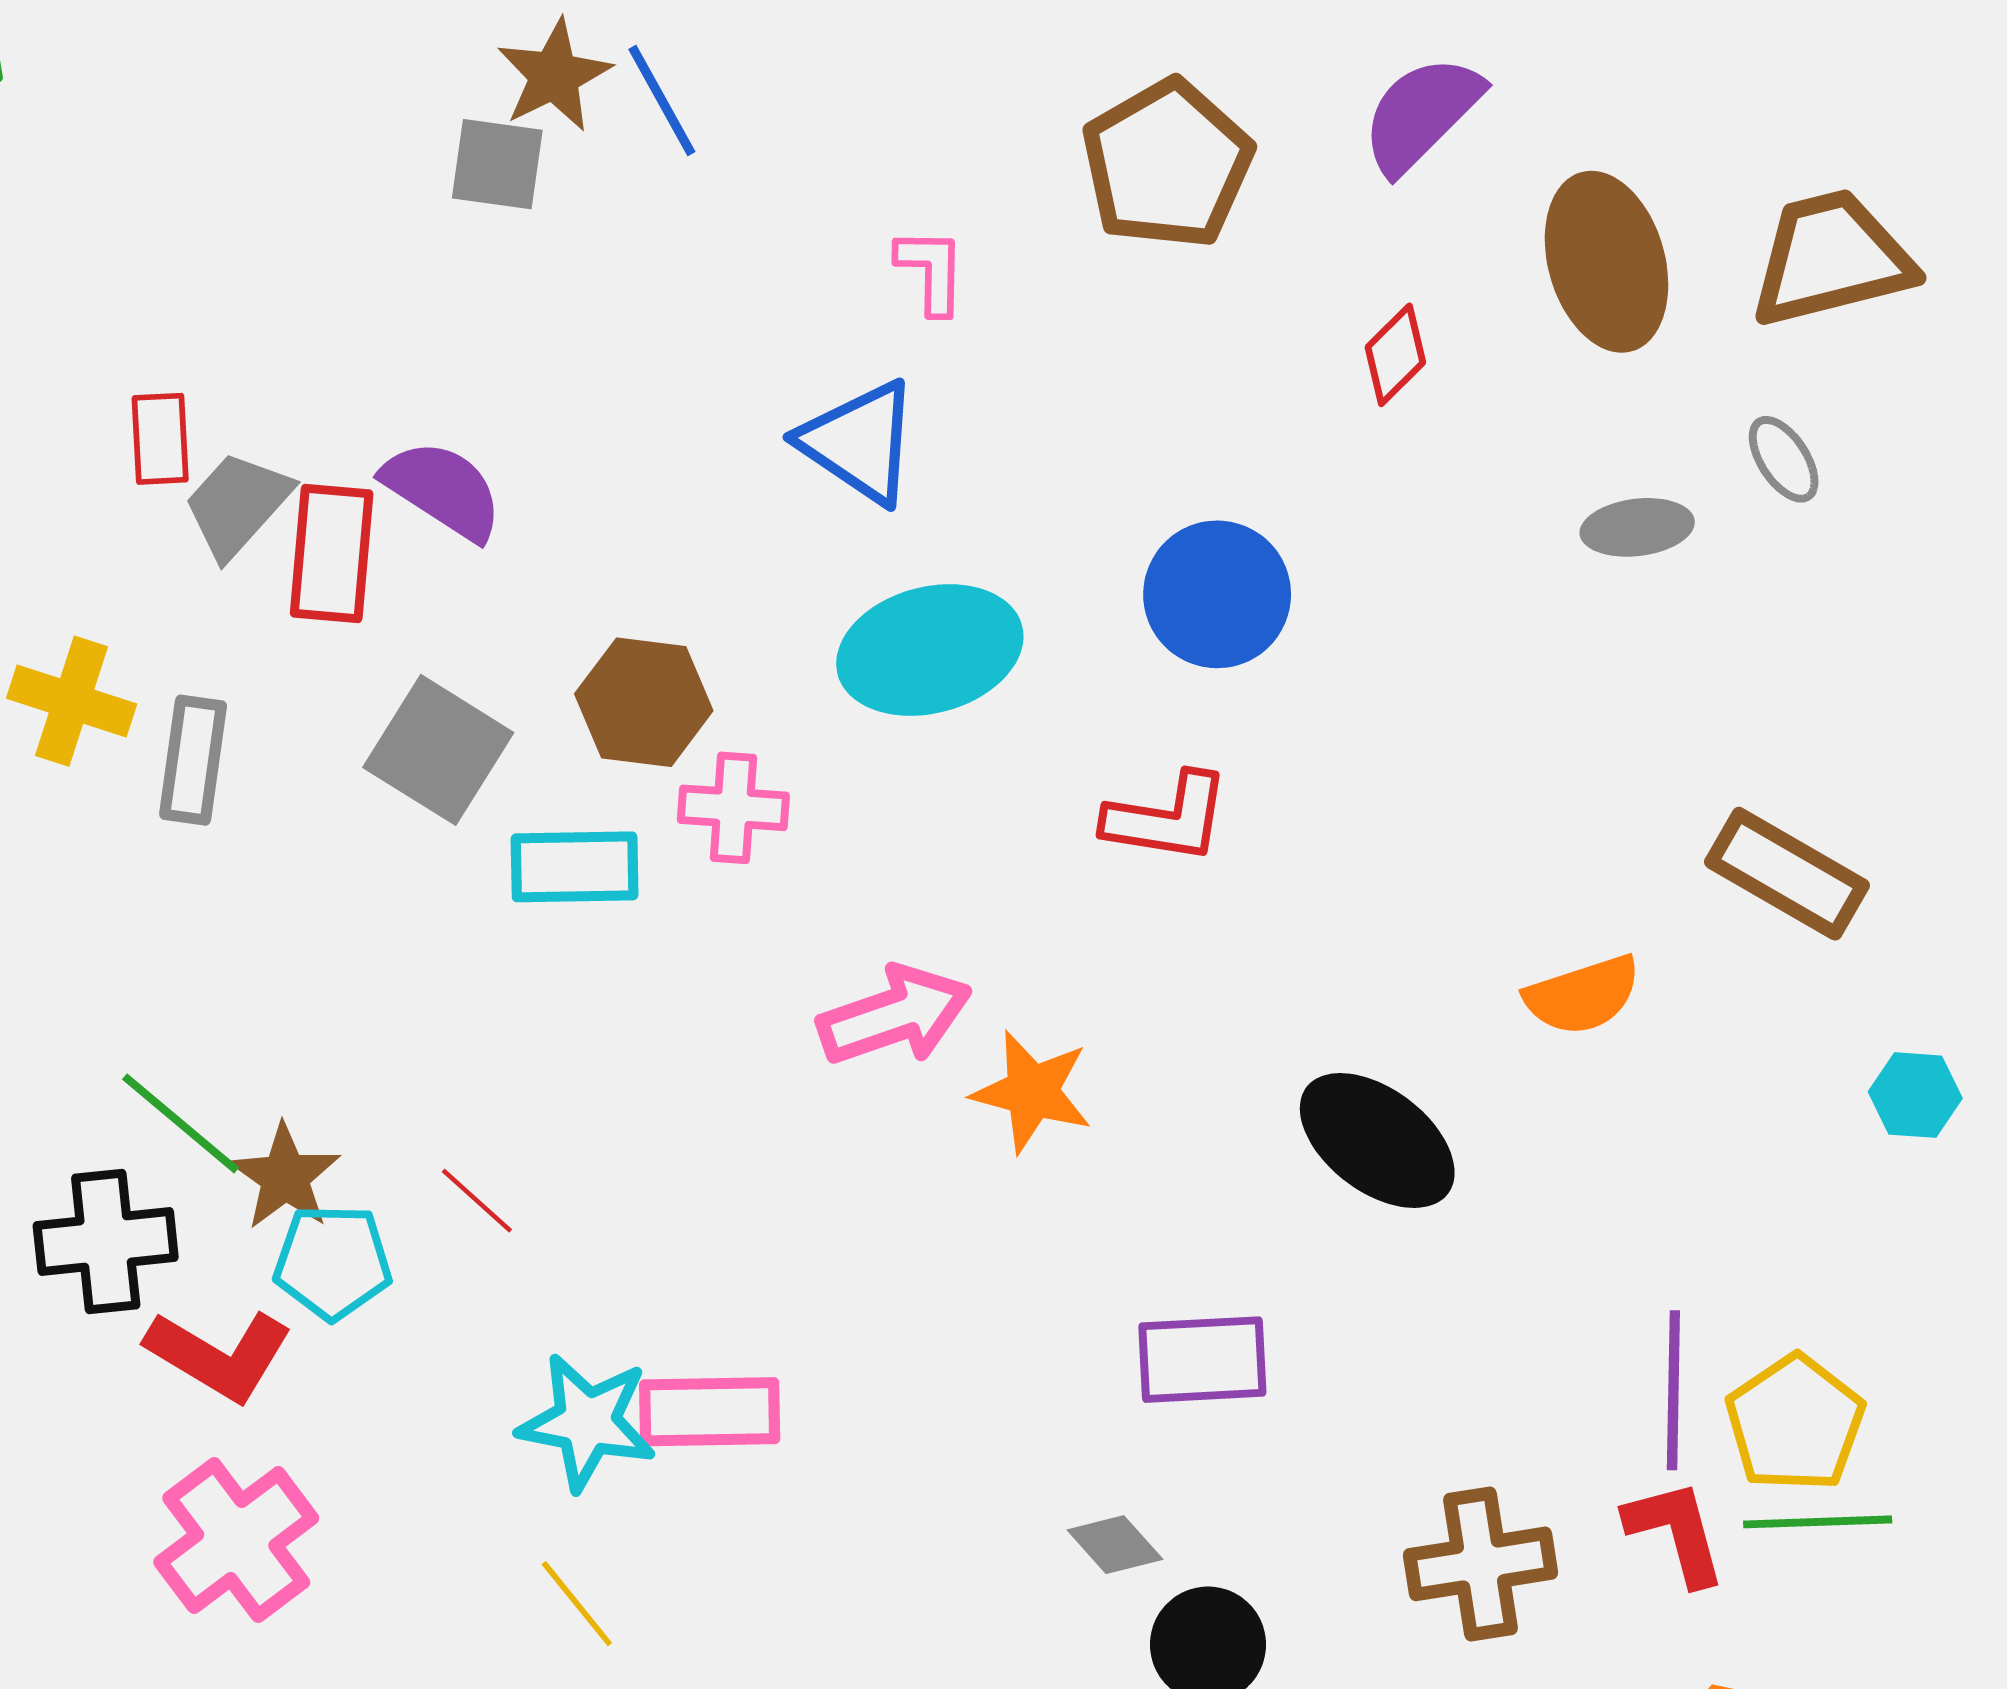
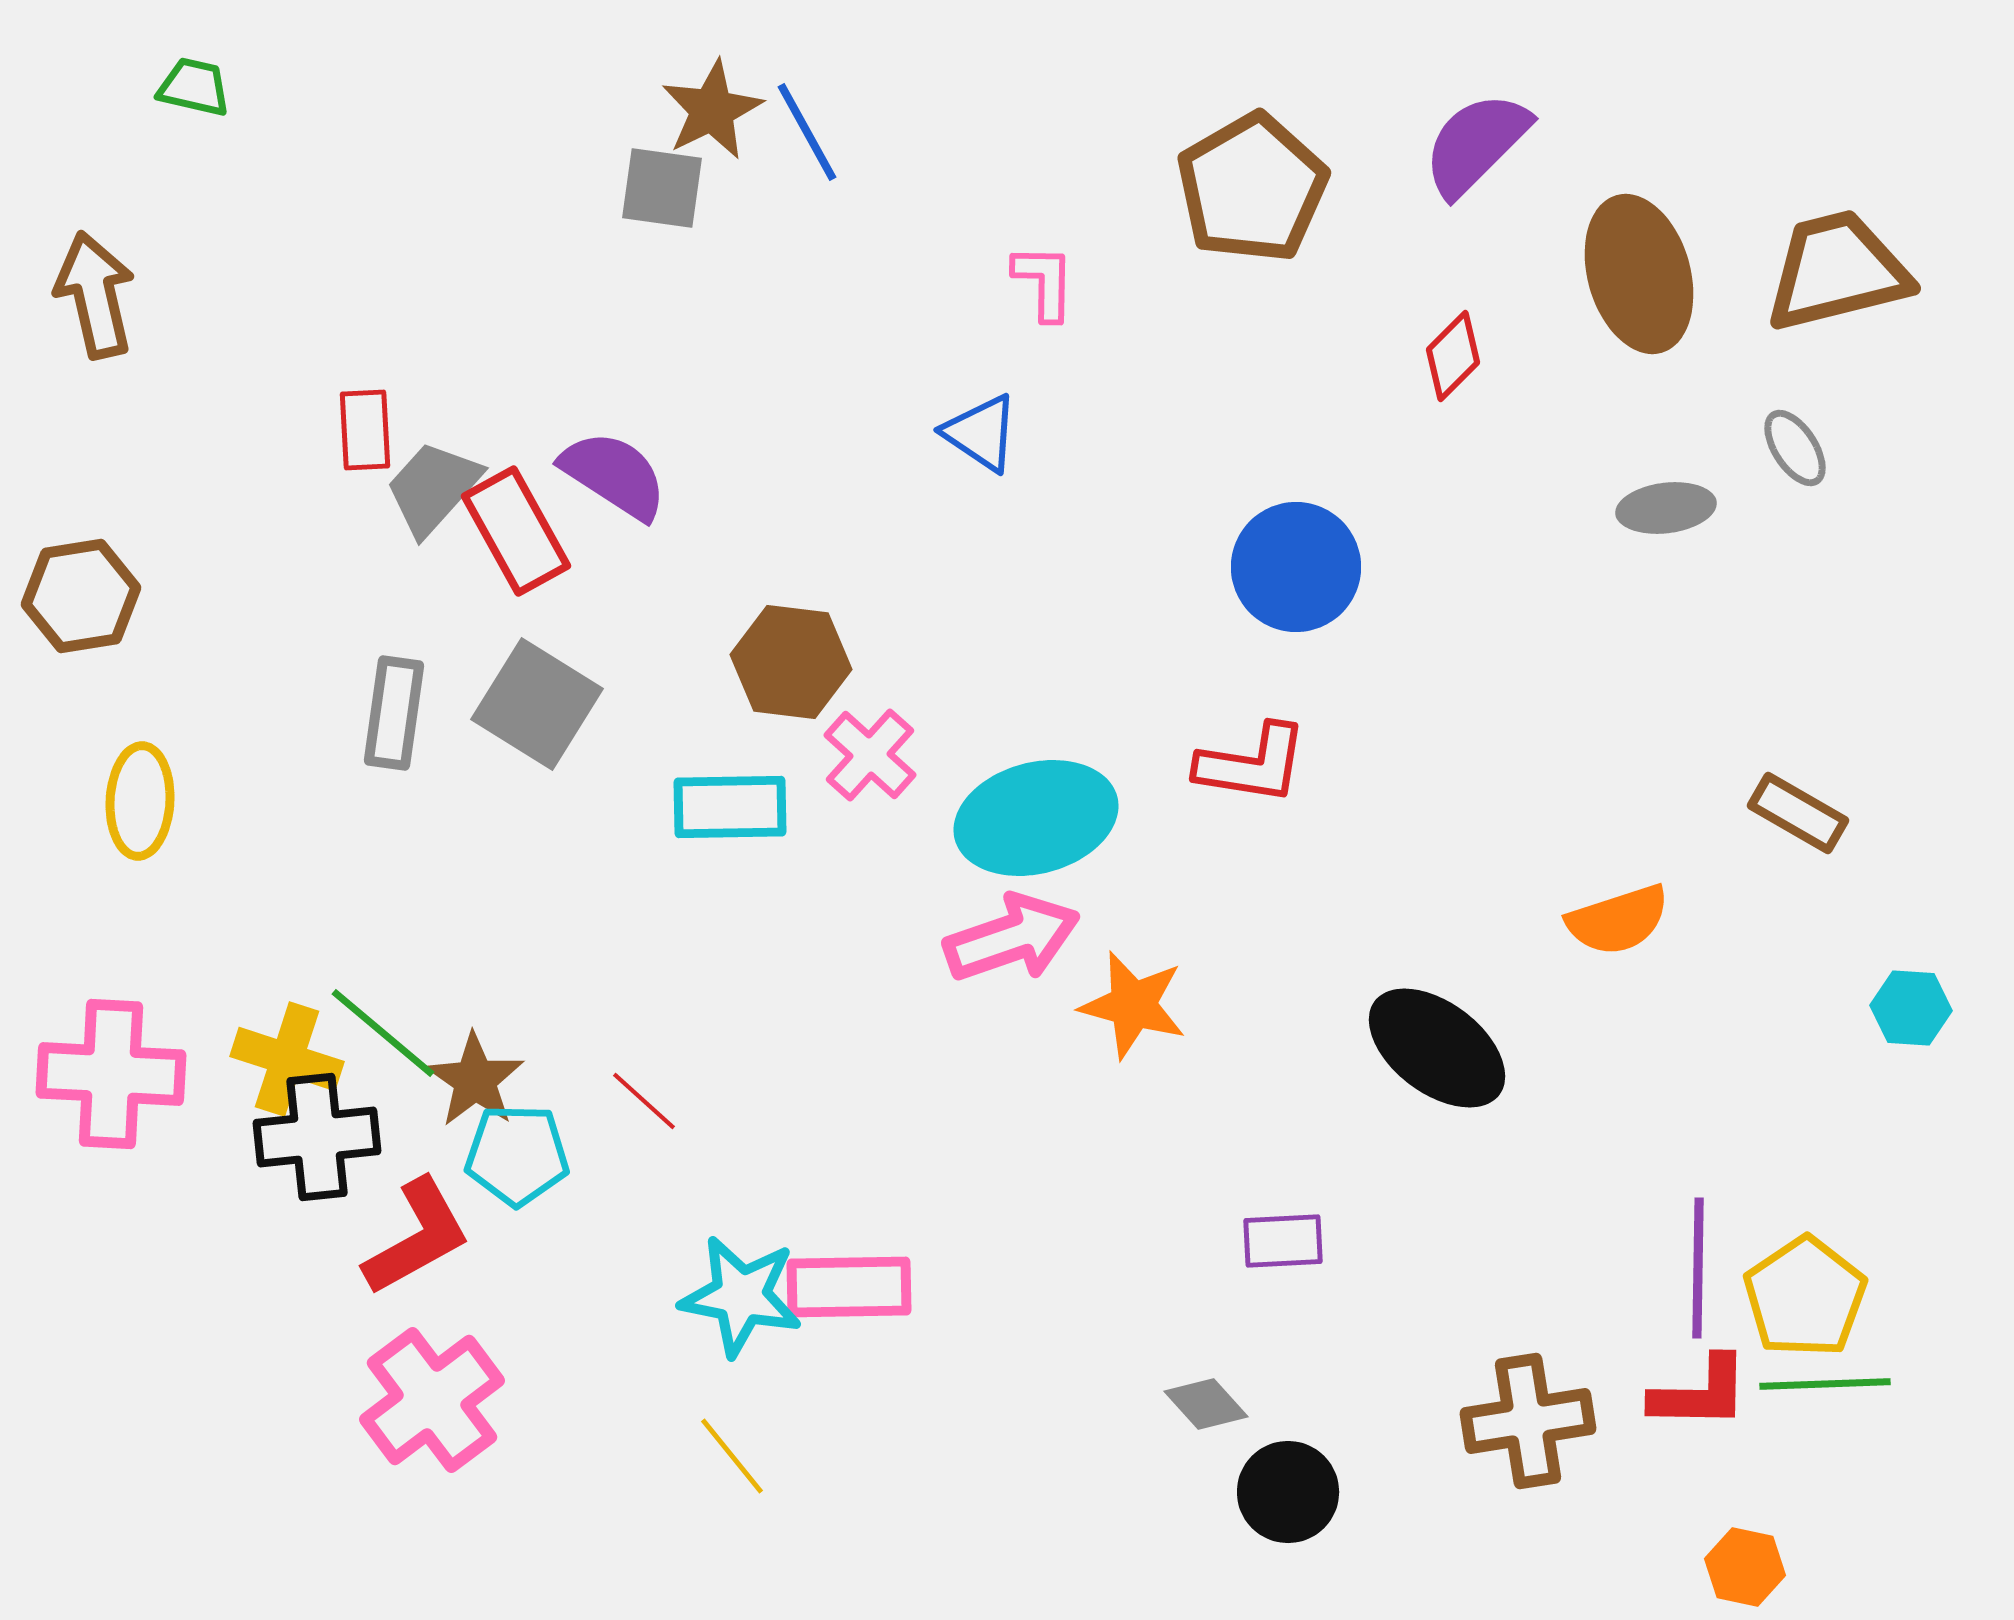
blue triangle: (859, 442) -> (981, 433), size x0.7
red rectangle: (332, 554) -> (516, 531), turned -34
cyan ellipse: (930, 650) -> (1036, 818), moved
yellow cross: (72, 701) -> (287, 1059), moved
gray square: (438, 750) -> (537, 704), moved
pink cross: (733, 808) -> (870, 755), turned 38
brown rectangle: (1787, 874) -> (1798, 813), size x0.7
red L-shape: (219, 1355) -> (417, 1237), turned -60
purple rectangle: (1202, 1360) -> (1283, 1241), size x0.7
red L-shape: (1676, 1532) -> (1700, 1393), turned 106

